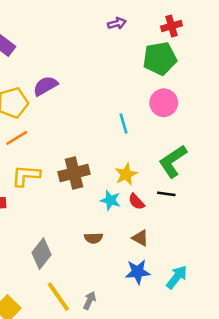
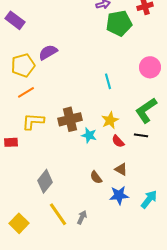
green pentagon: (160, 59) -> (119, 23), moved
pink circle: (164, 103) -> (150, 67), moved
cyan star: (110, 200) -> (89, 135), moved
brown semicircle: (93, 238) -> (96, 177), moved, turned 56

